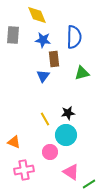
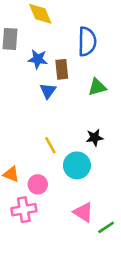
blue star: (43, 40) -> (38, 59), moved
black star: (68, 113) -> (95, 138), moved
pink circle: (50, 152) -> (38, 184), moved

